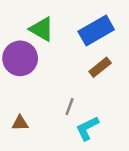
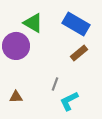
blue rectangle: (96, 30) -> (76, 24), turned 60

